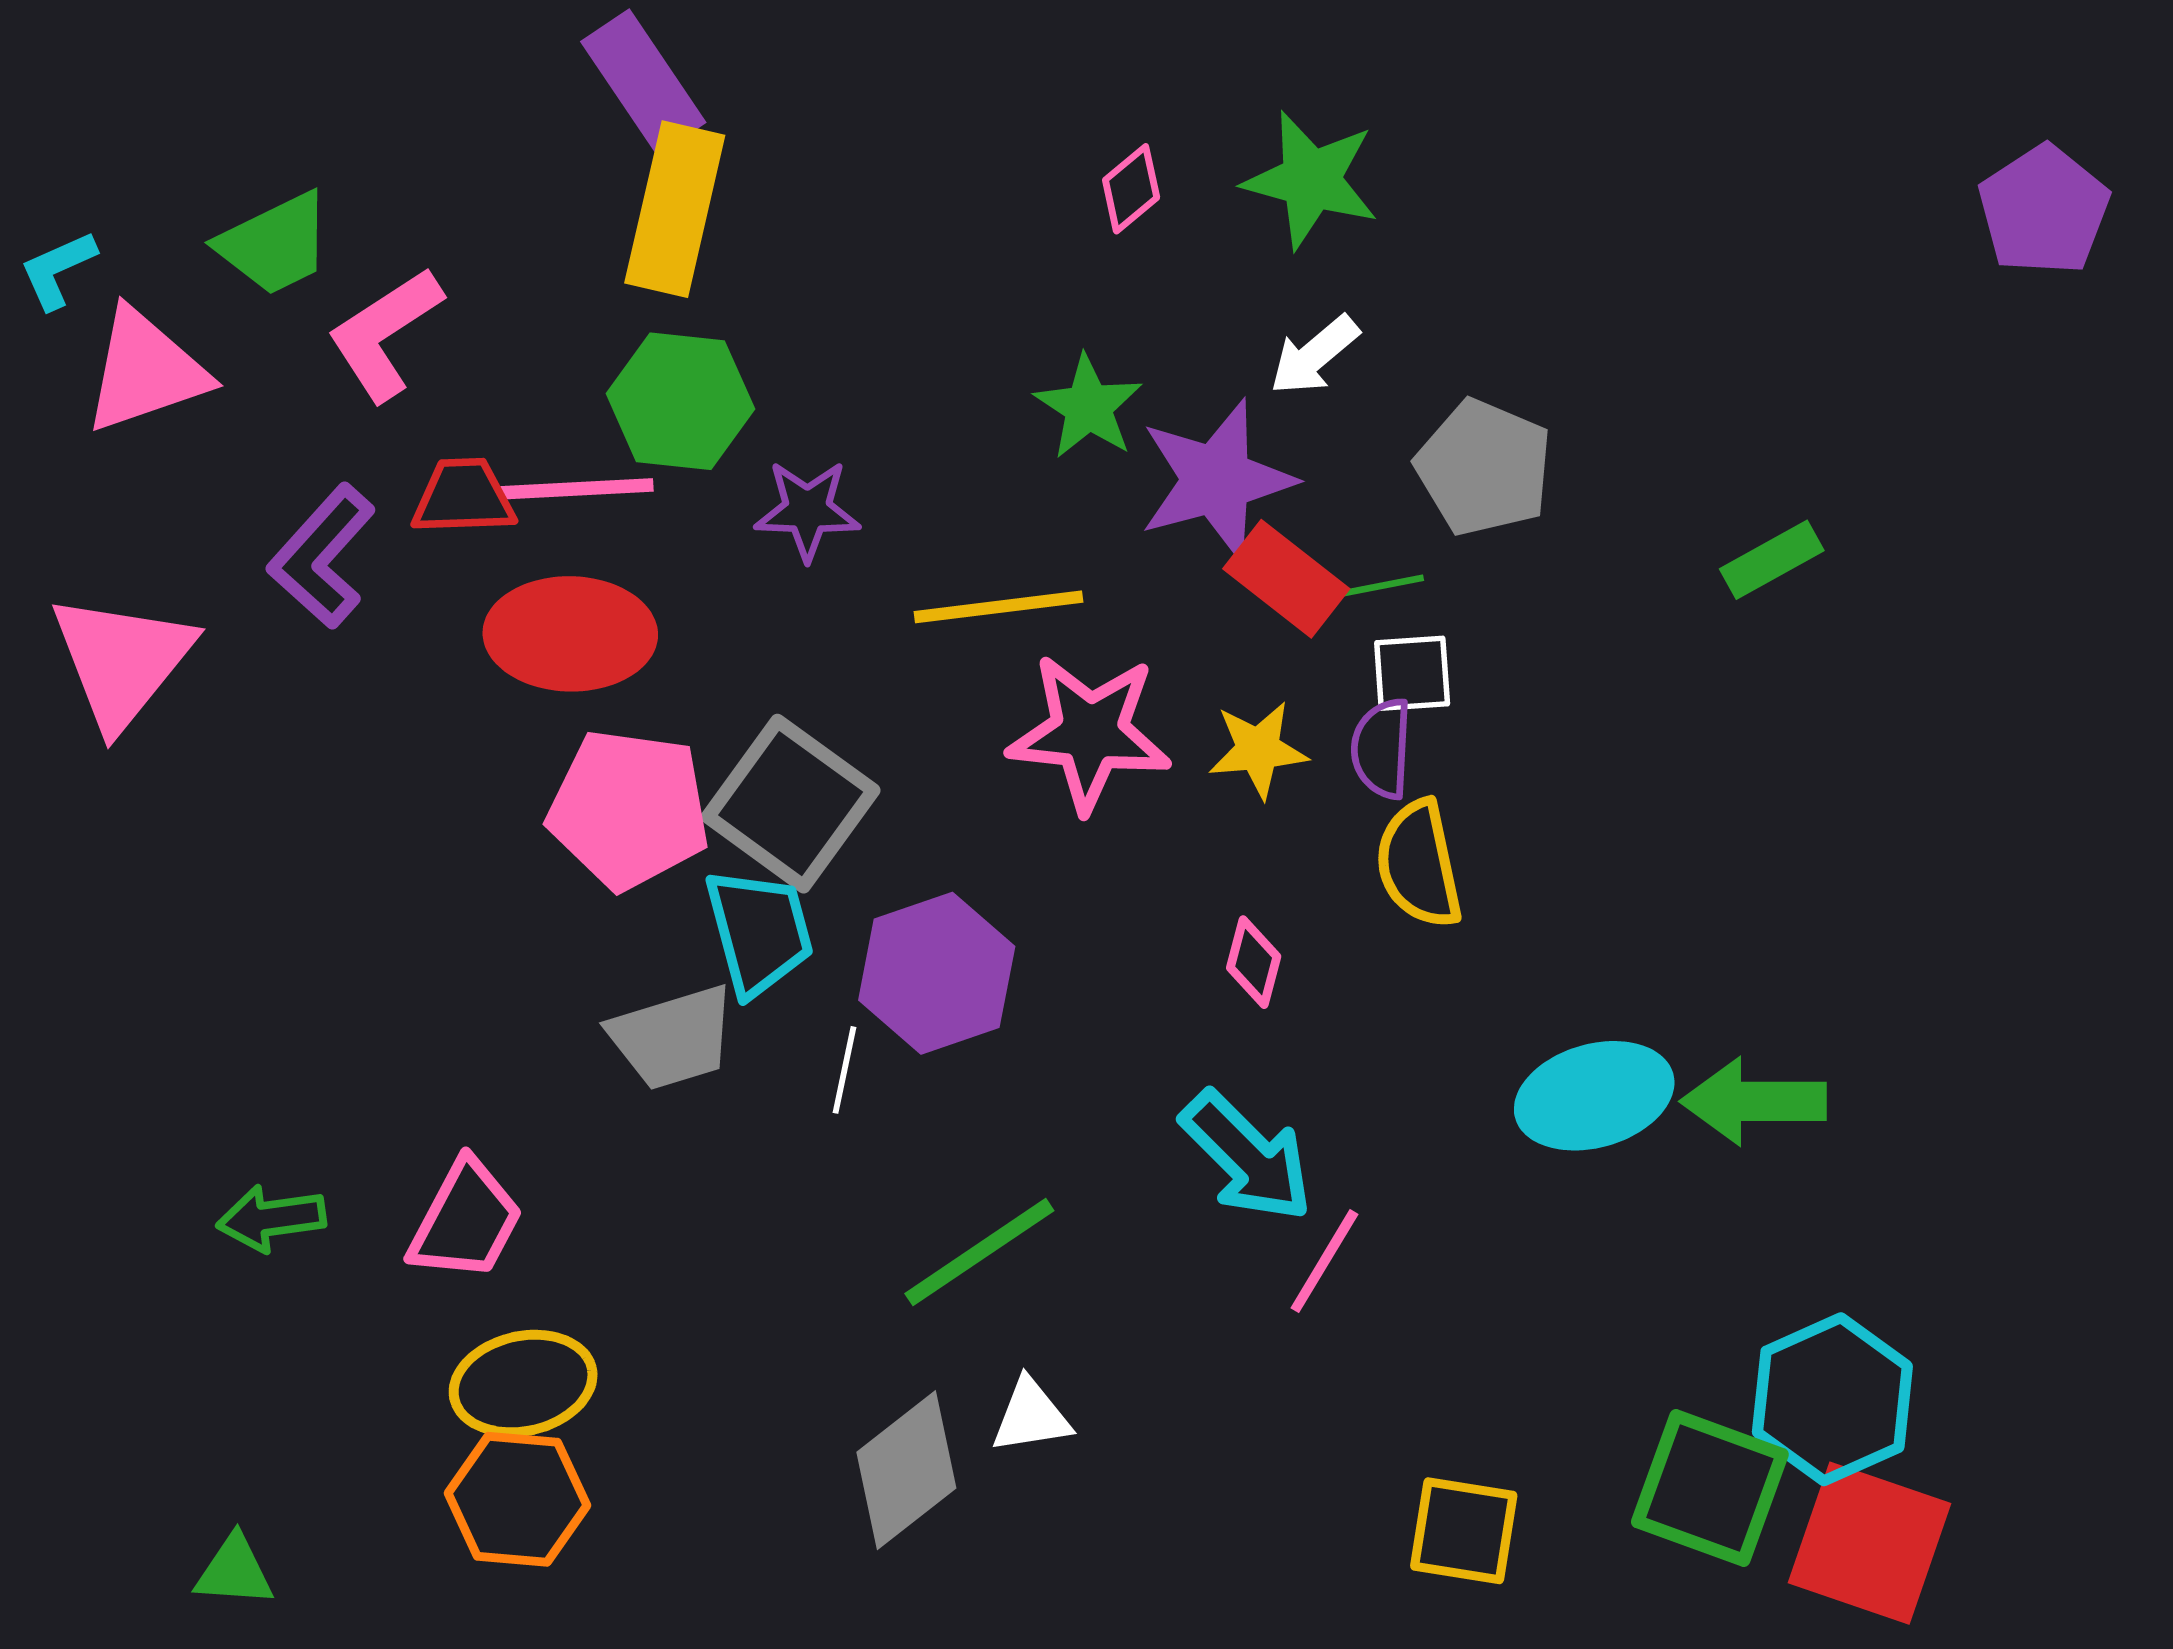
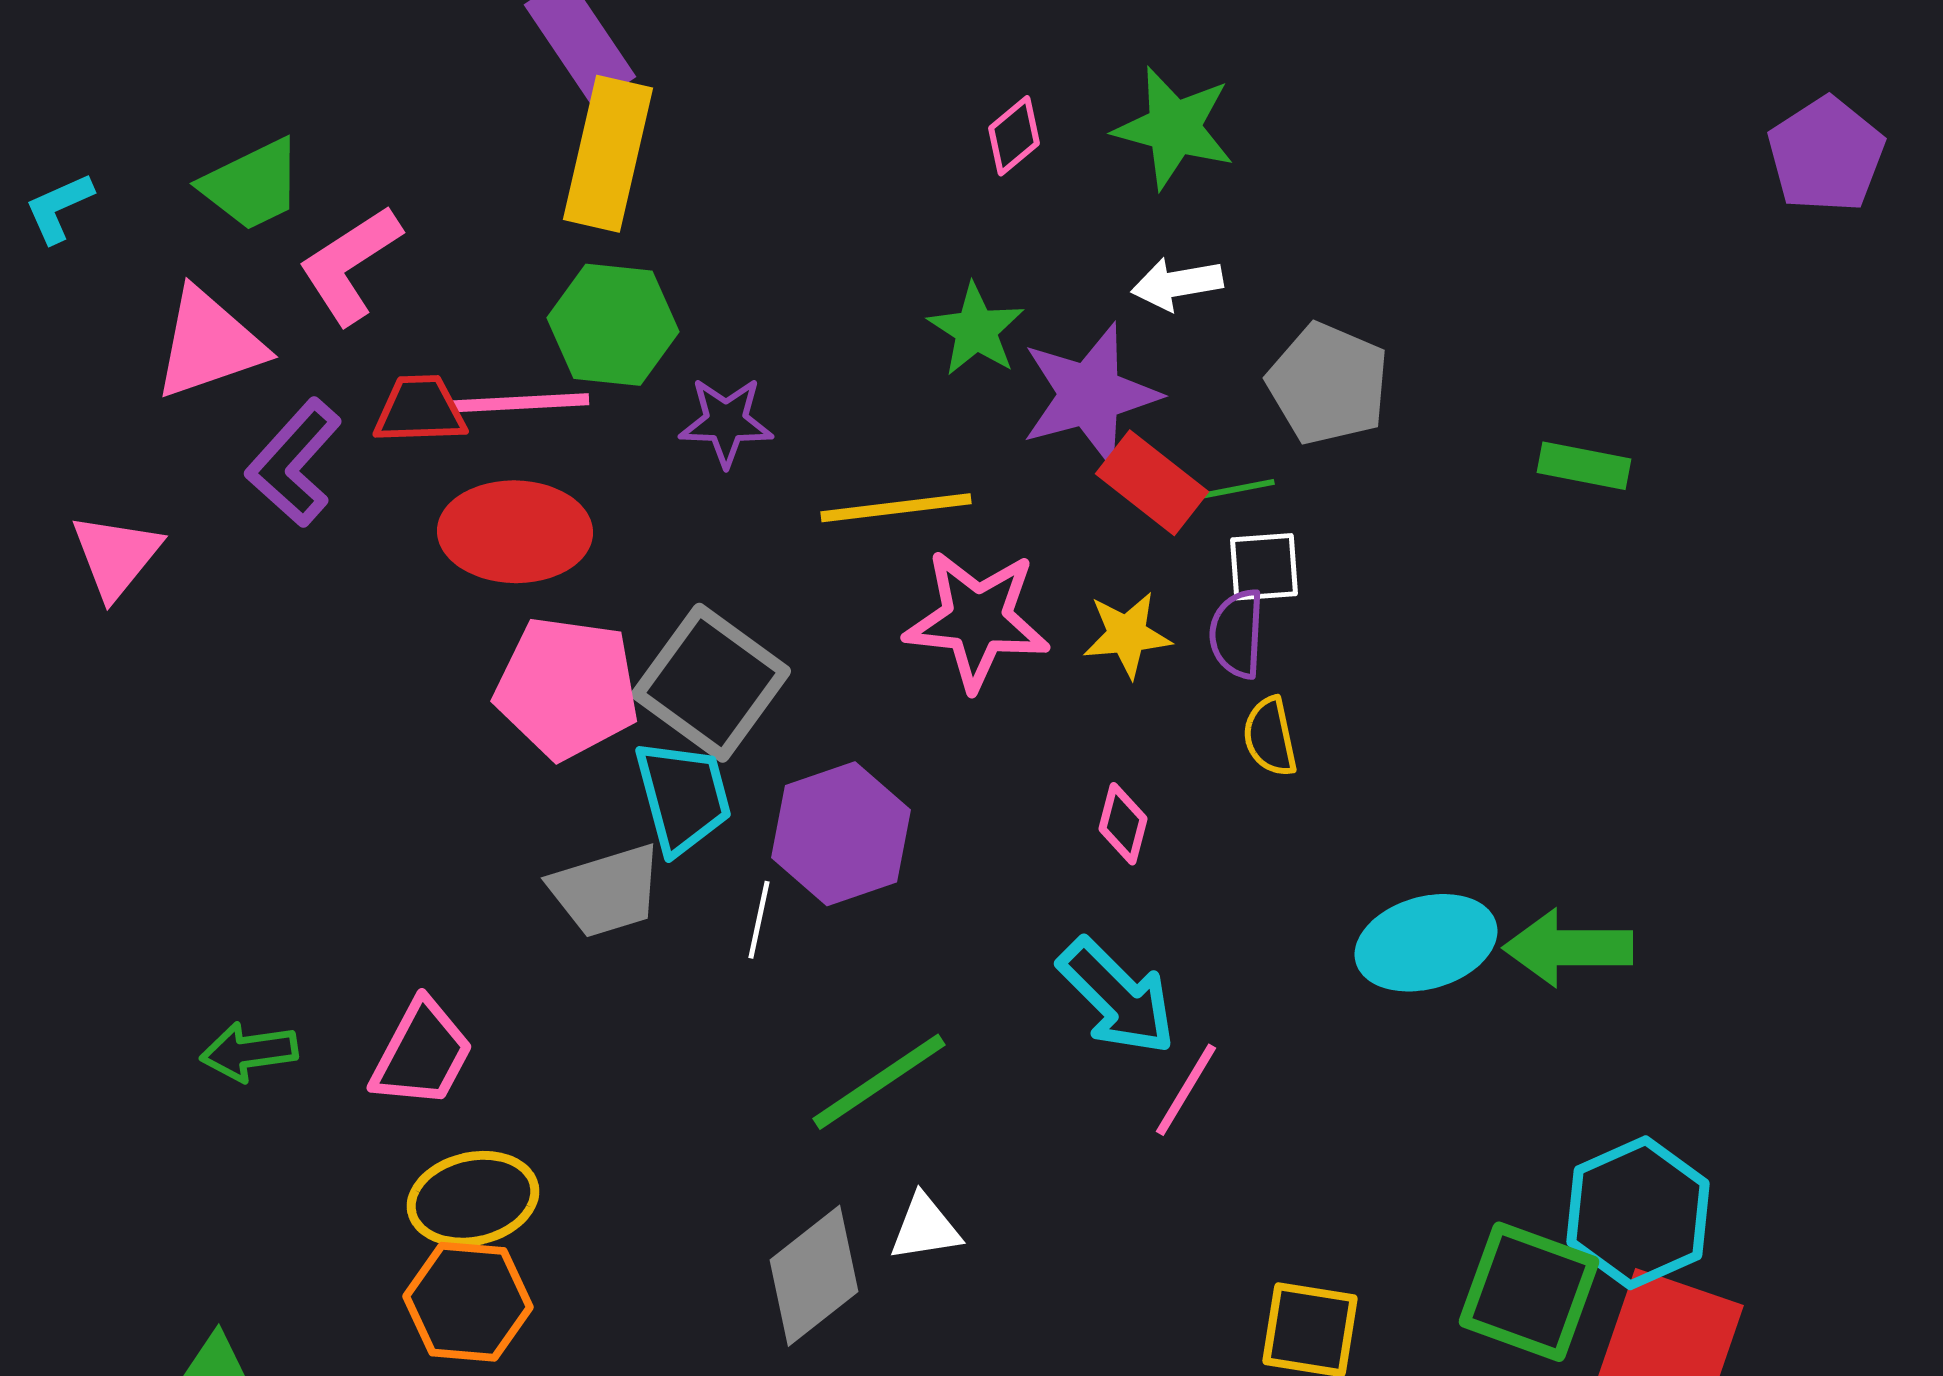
white arrow: (1314, 355) -> (1177, 284), turned 30
pink triangle: (145, 371) -> (209, 344), moved
green rectangle: (1772, 560) -> (1584, 466), turned 40
pink triangle: (122, 661) -> (116, 556), size x0.7
yellow semicircle: (1419, 864) -> (1270, 737), size x0.7

